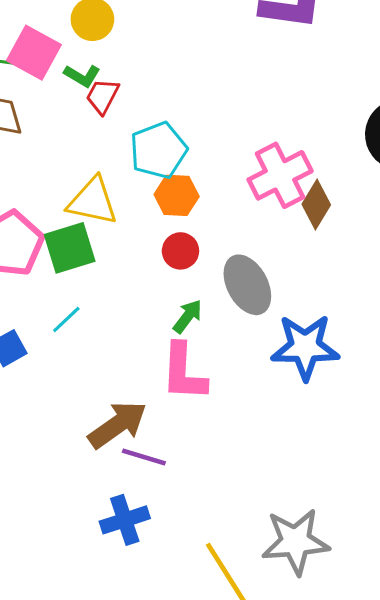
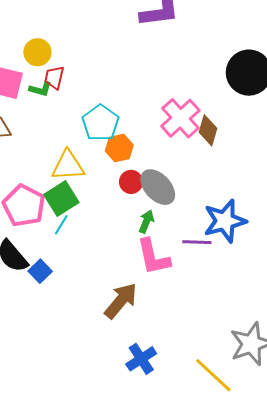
red trapezoid: (103, 96) -> (54, 78), moved
gray ellipse: (247, 285) -> (158, 187), moved
cyan line: (66, 320) -> (61, 225), moved
purple line: (144, 457) -> (197, 242), moved

